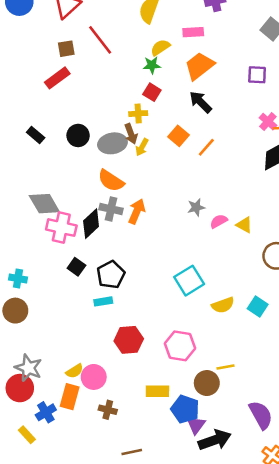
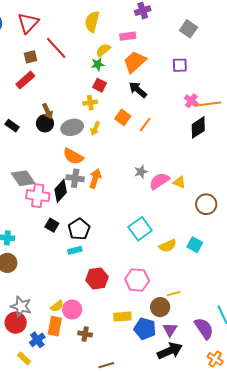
brown arrow: (131, 134) -> (48, 111), moved
pink semicircle: (219, 221) -> (159, 181), size x1.5
purple triangle: (196, 425) -> (170, 330), moved

